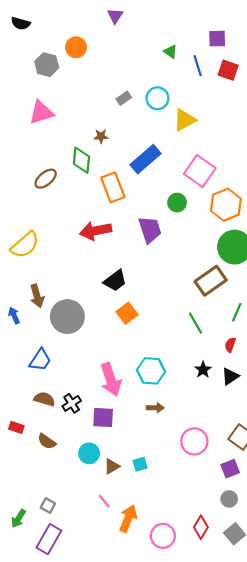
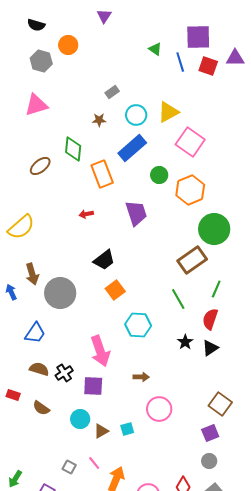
black semicircle: (21, 23) -> (36, 25), moved
purple square: (217, 39) -> (198, 37), size x1.5
cyan circle: (157, 98) -> (136, 115), moved
brown star: (101, 136) -> (99, 120), moved
pink square: (200, 171) -> (190, 142), moved
green circle: (177, 203) -> (159, 175), moved
orange hexagon: (226, 205) -> (190, 190), moved
red arrow: (96, 231) -> (86, 214), size x0.5
red semicircle: (230, 345) -> (210, 319), size x1.5
cyan hexagon: (151, 371) -> (138, 325), moved
pink circle: (194, 441) -> (159, 409), moved
gray square: (48, 505) -> (69, 467), moved

